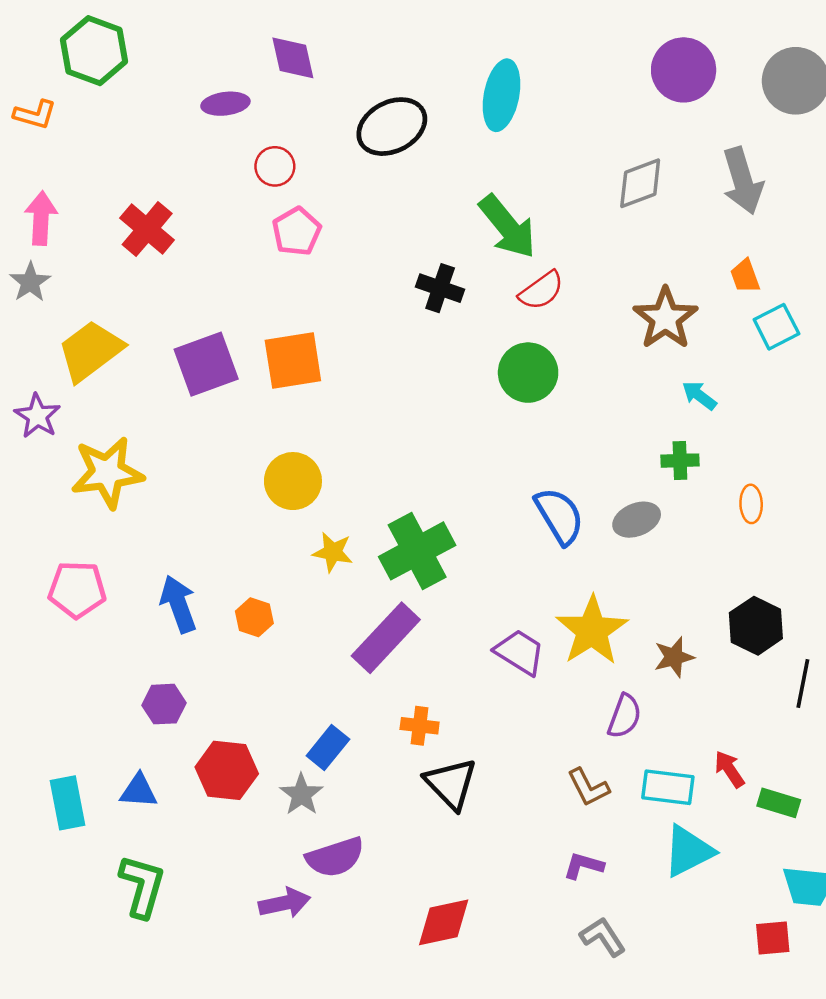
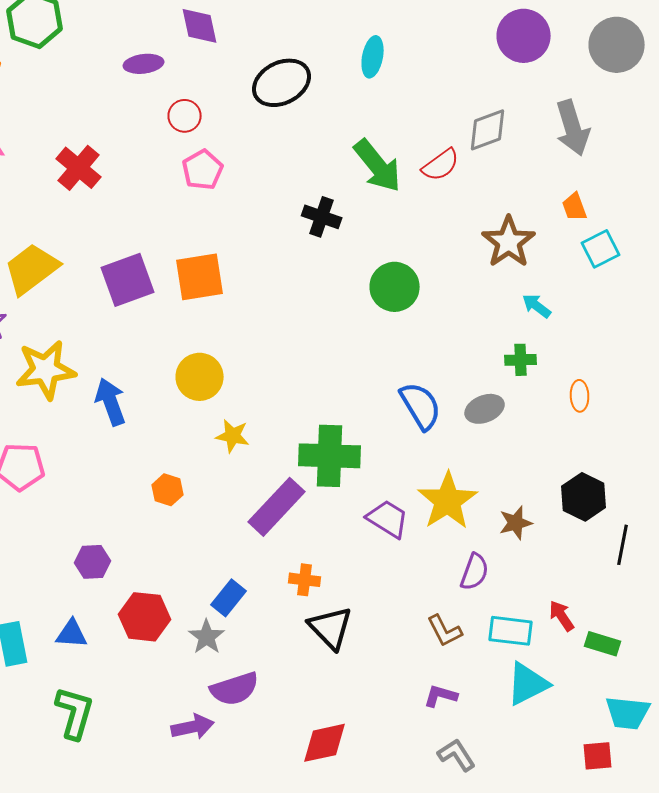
cyan ellipse: (502, 95) -> (373, 57), size x0.7
red semicircle: (541, 291) -> (441, 165), moved
green cross: (417, 551) -> (330, 456), moved, turned 30
blue arrow: (178, 604) -> (111, 402), moved

